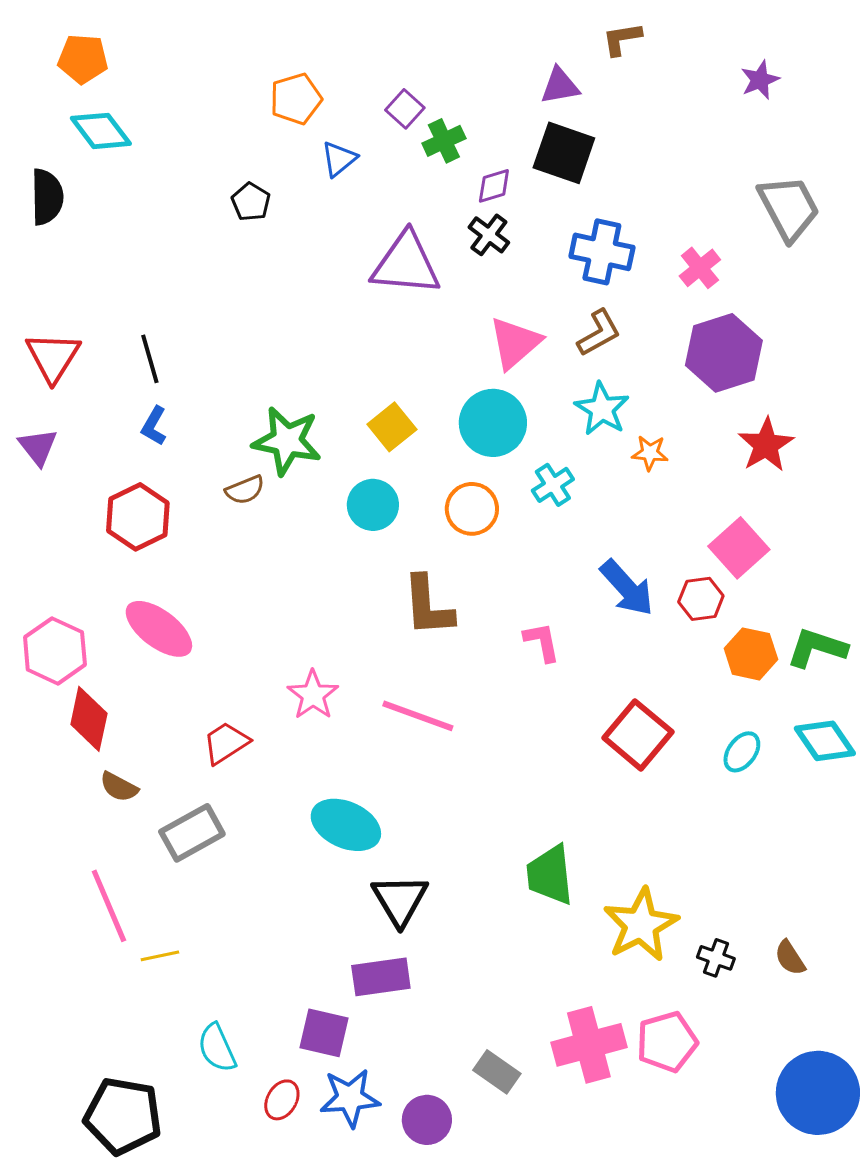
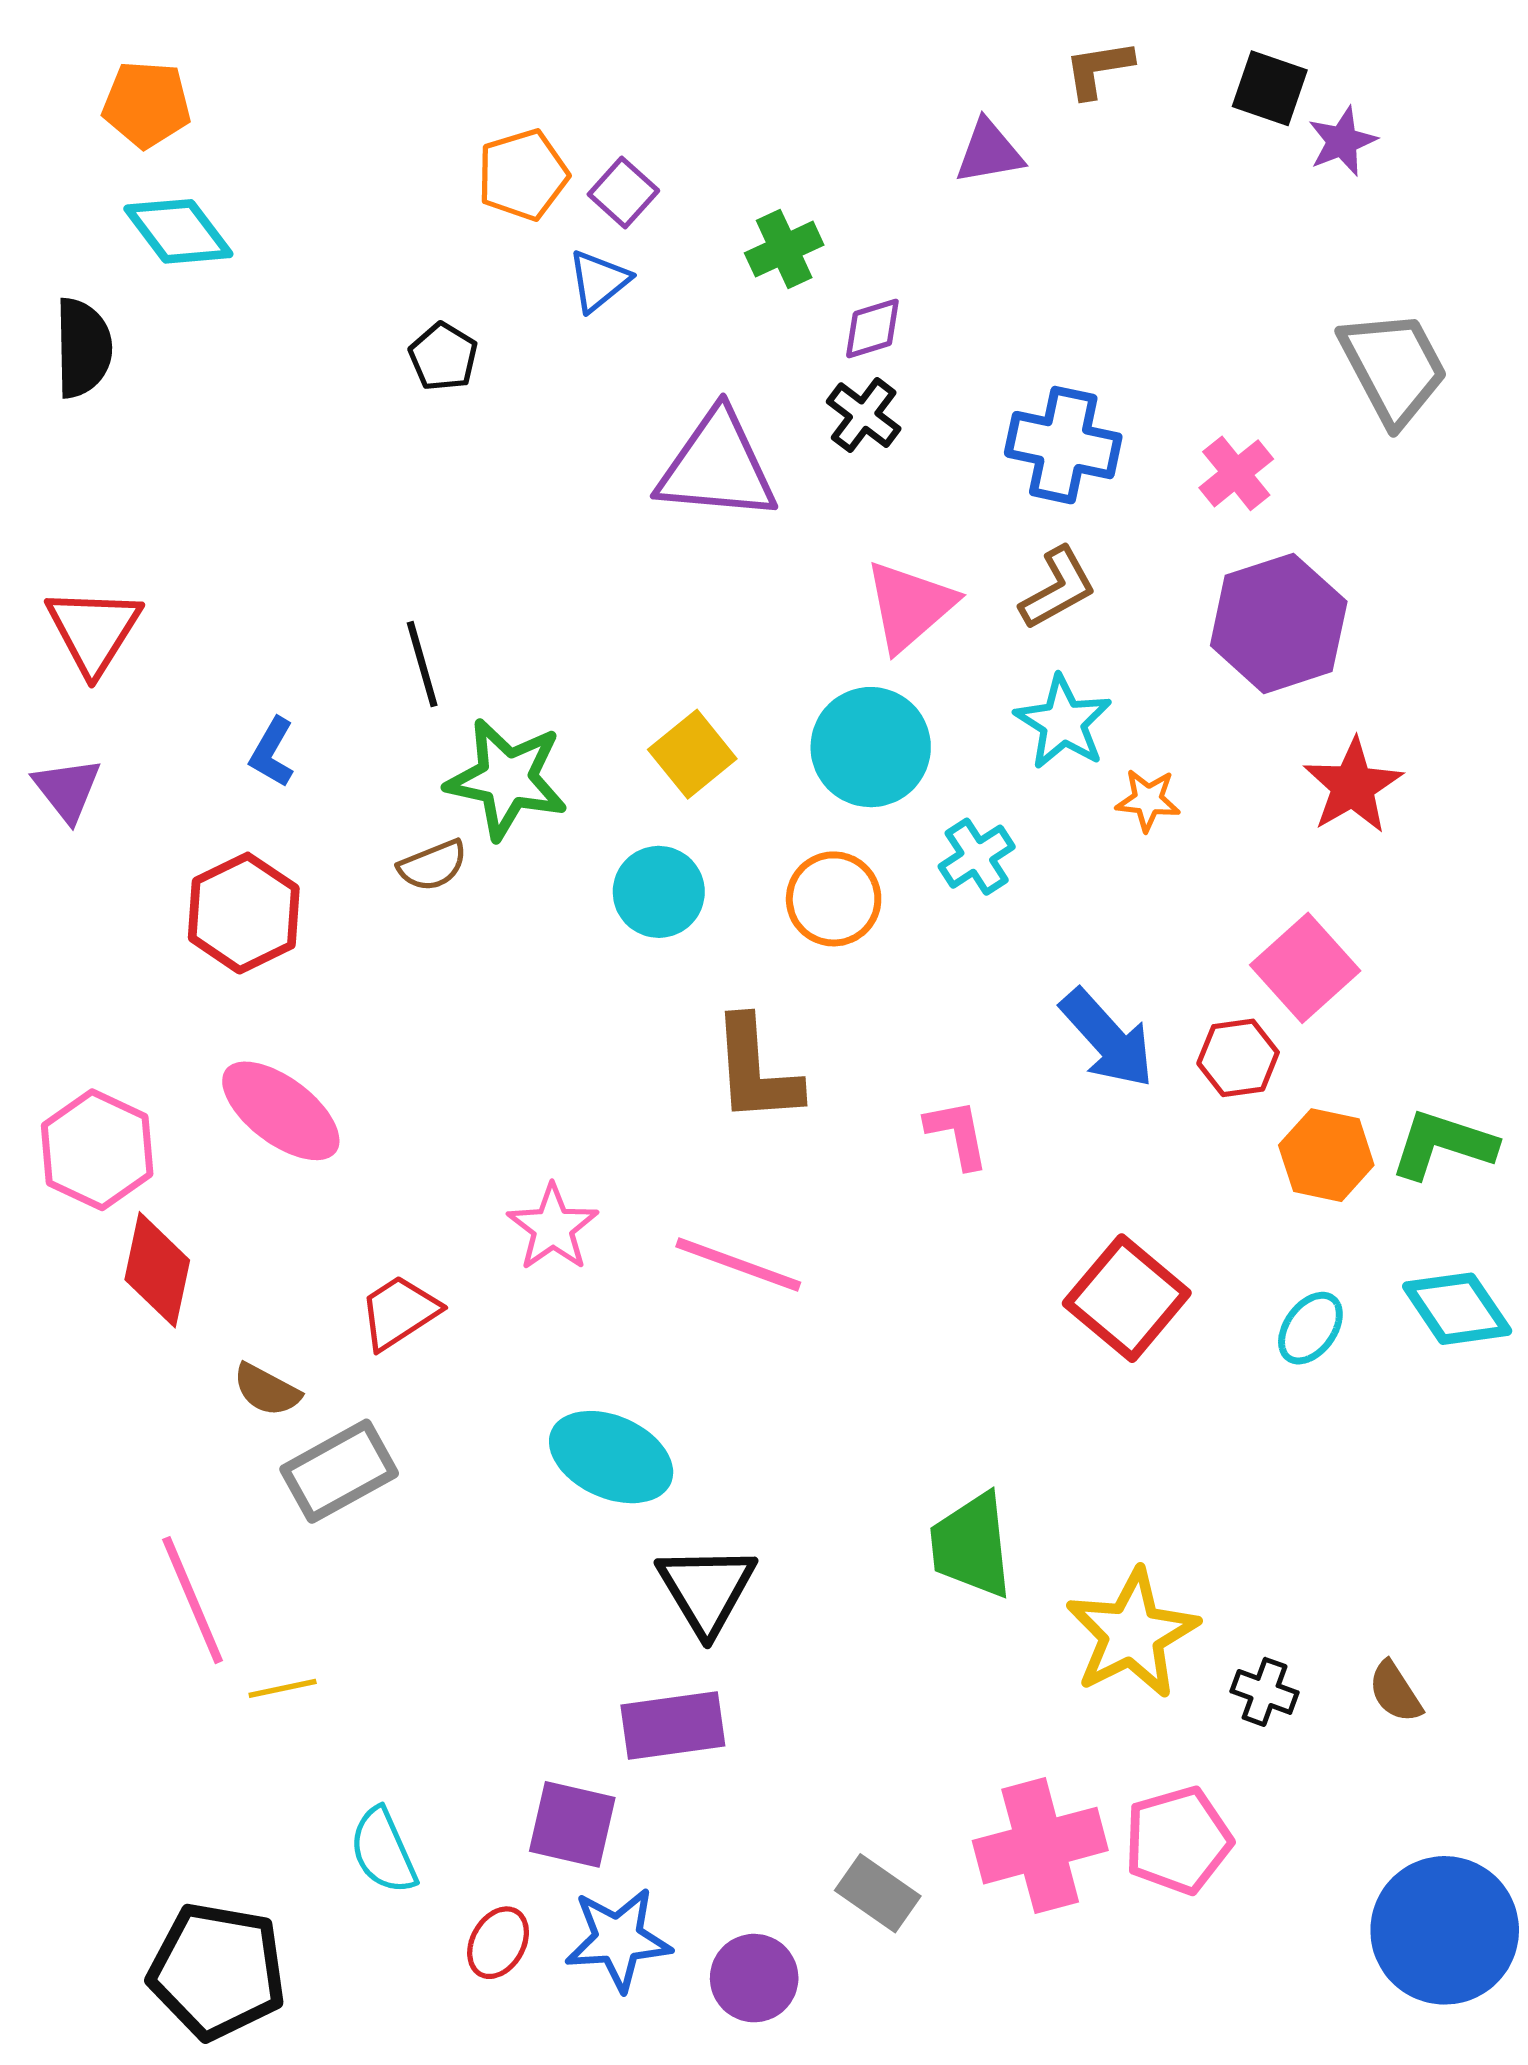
purple square: (405, 109) -> (623, 193), moved
black square: (564, 153) -> (1270, 88), moved, size x0.7
black line: (150, 359) -> (422, 664), moved
brown semicircle: (119, 787) -> (267, 1390), moved

